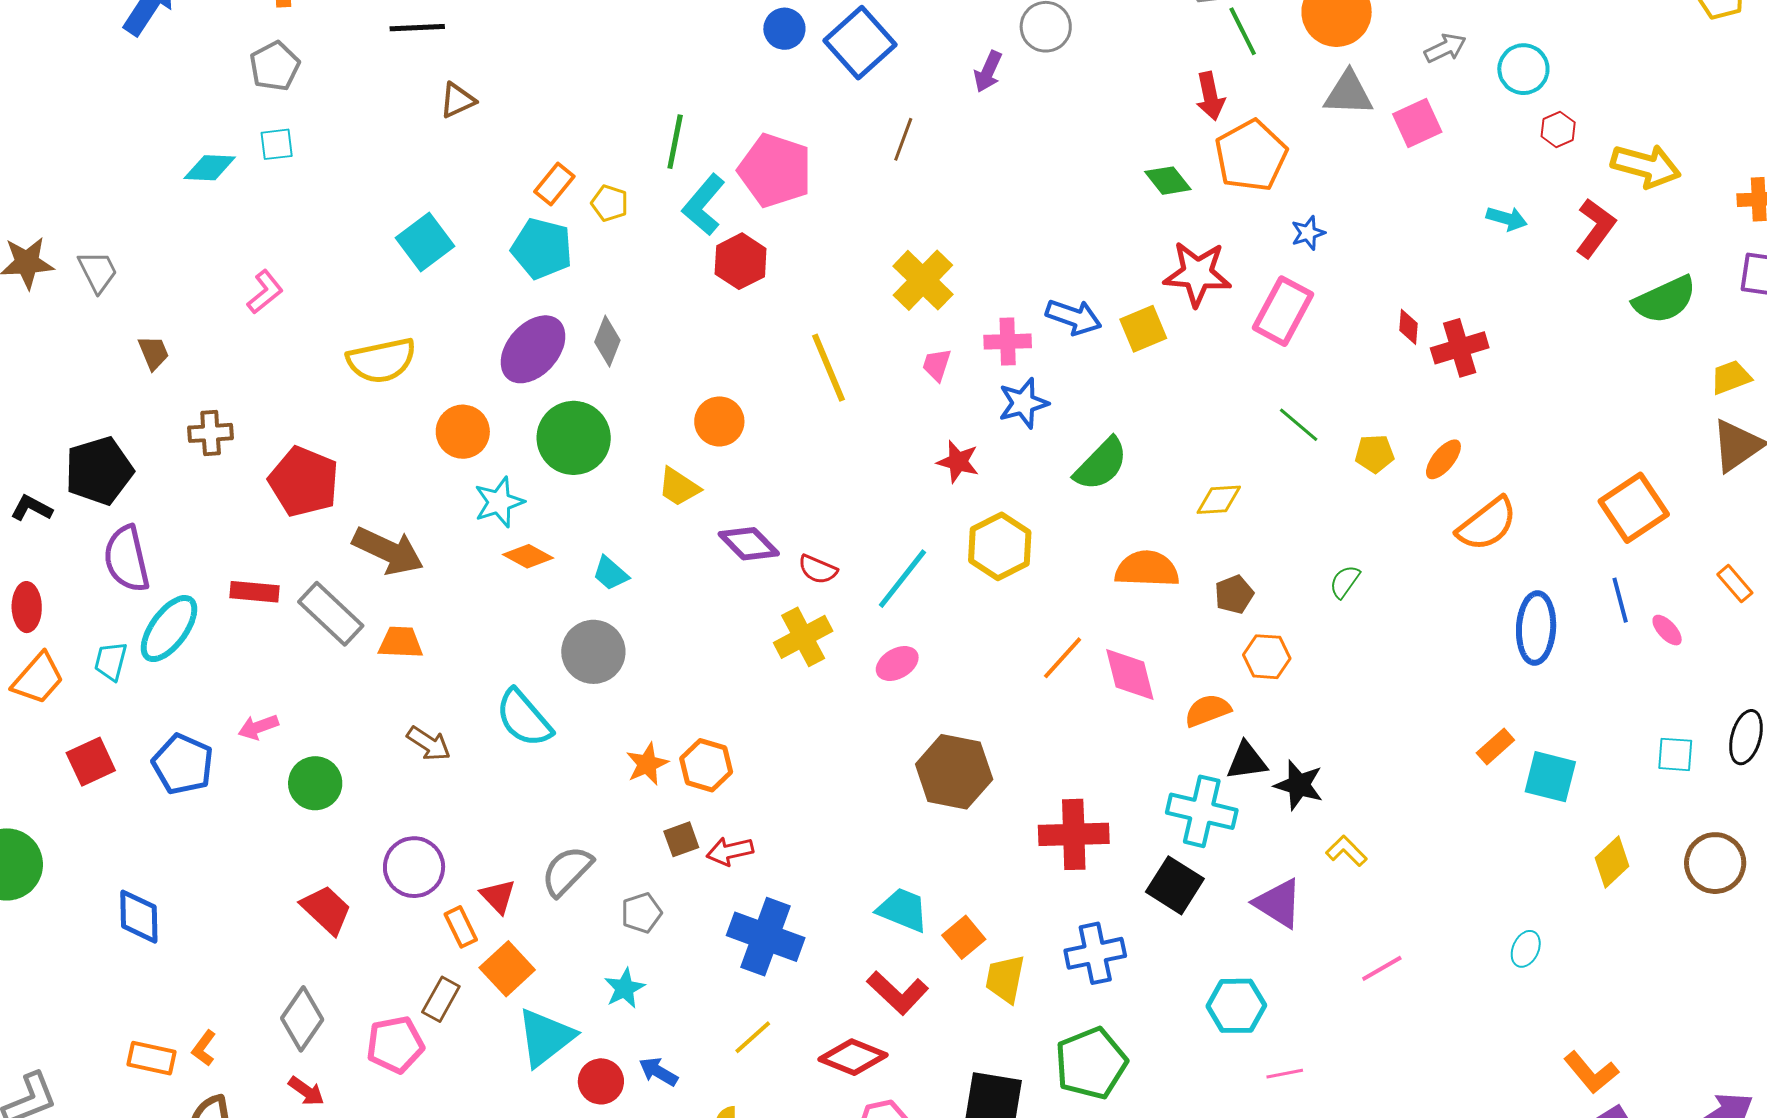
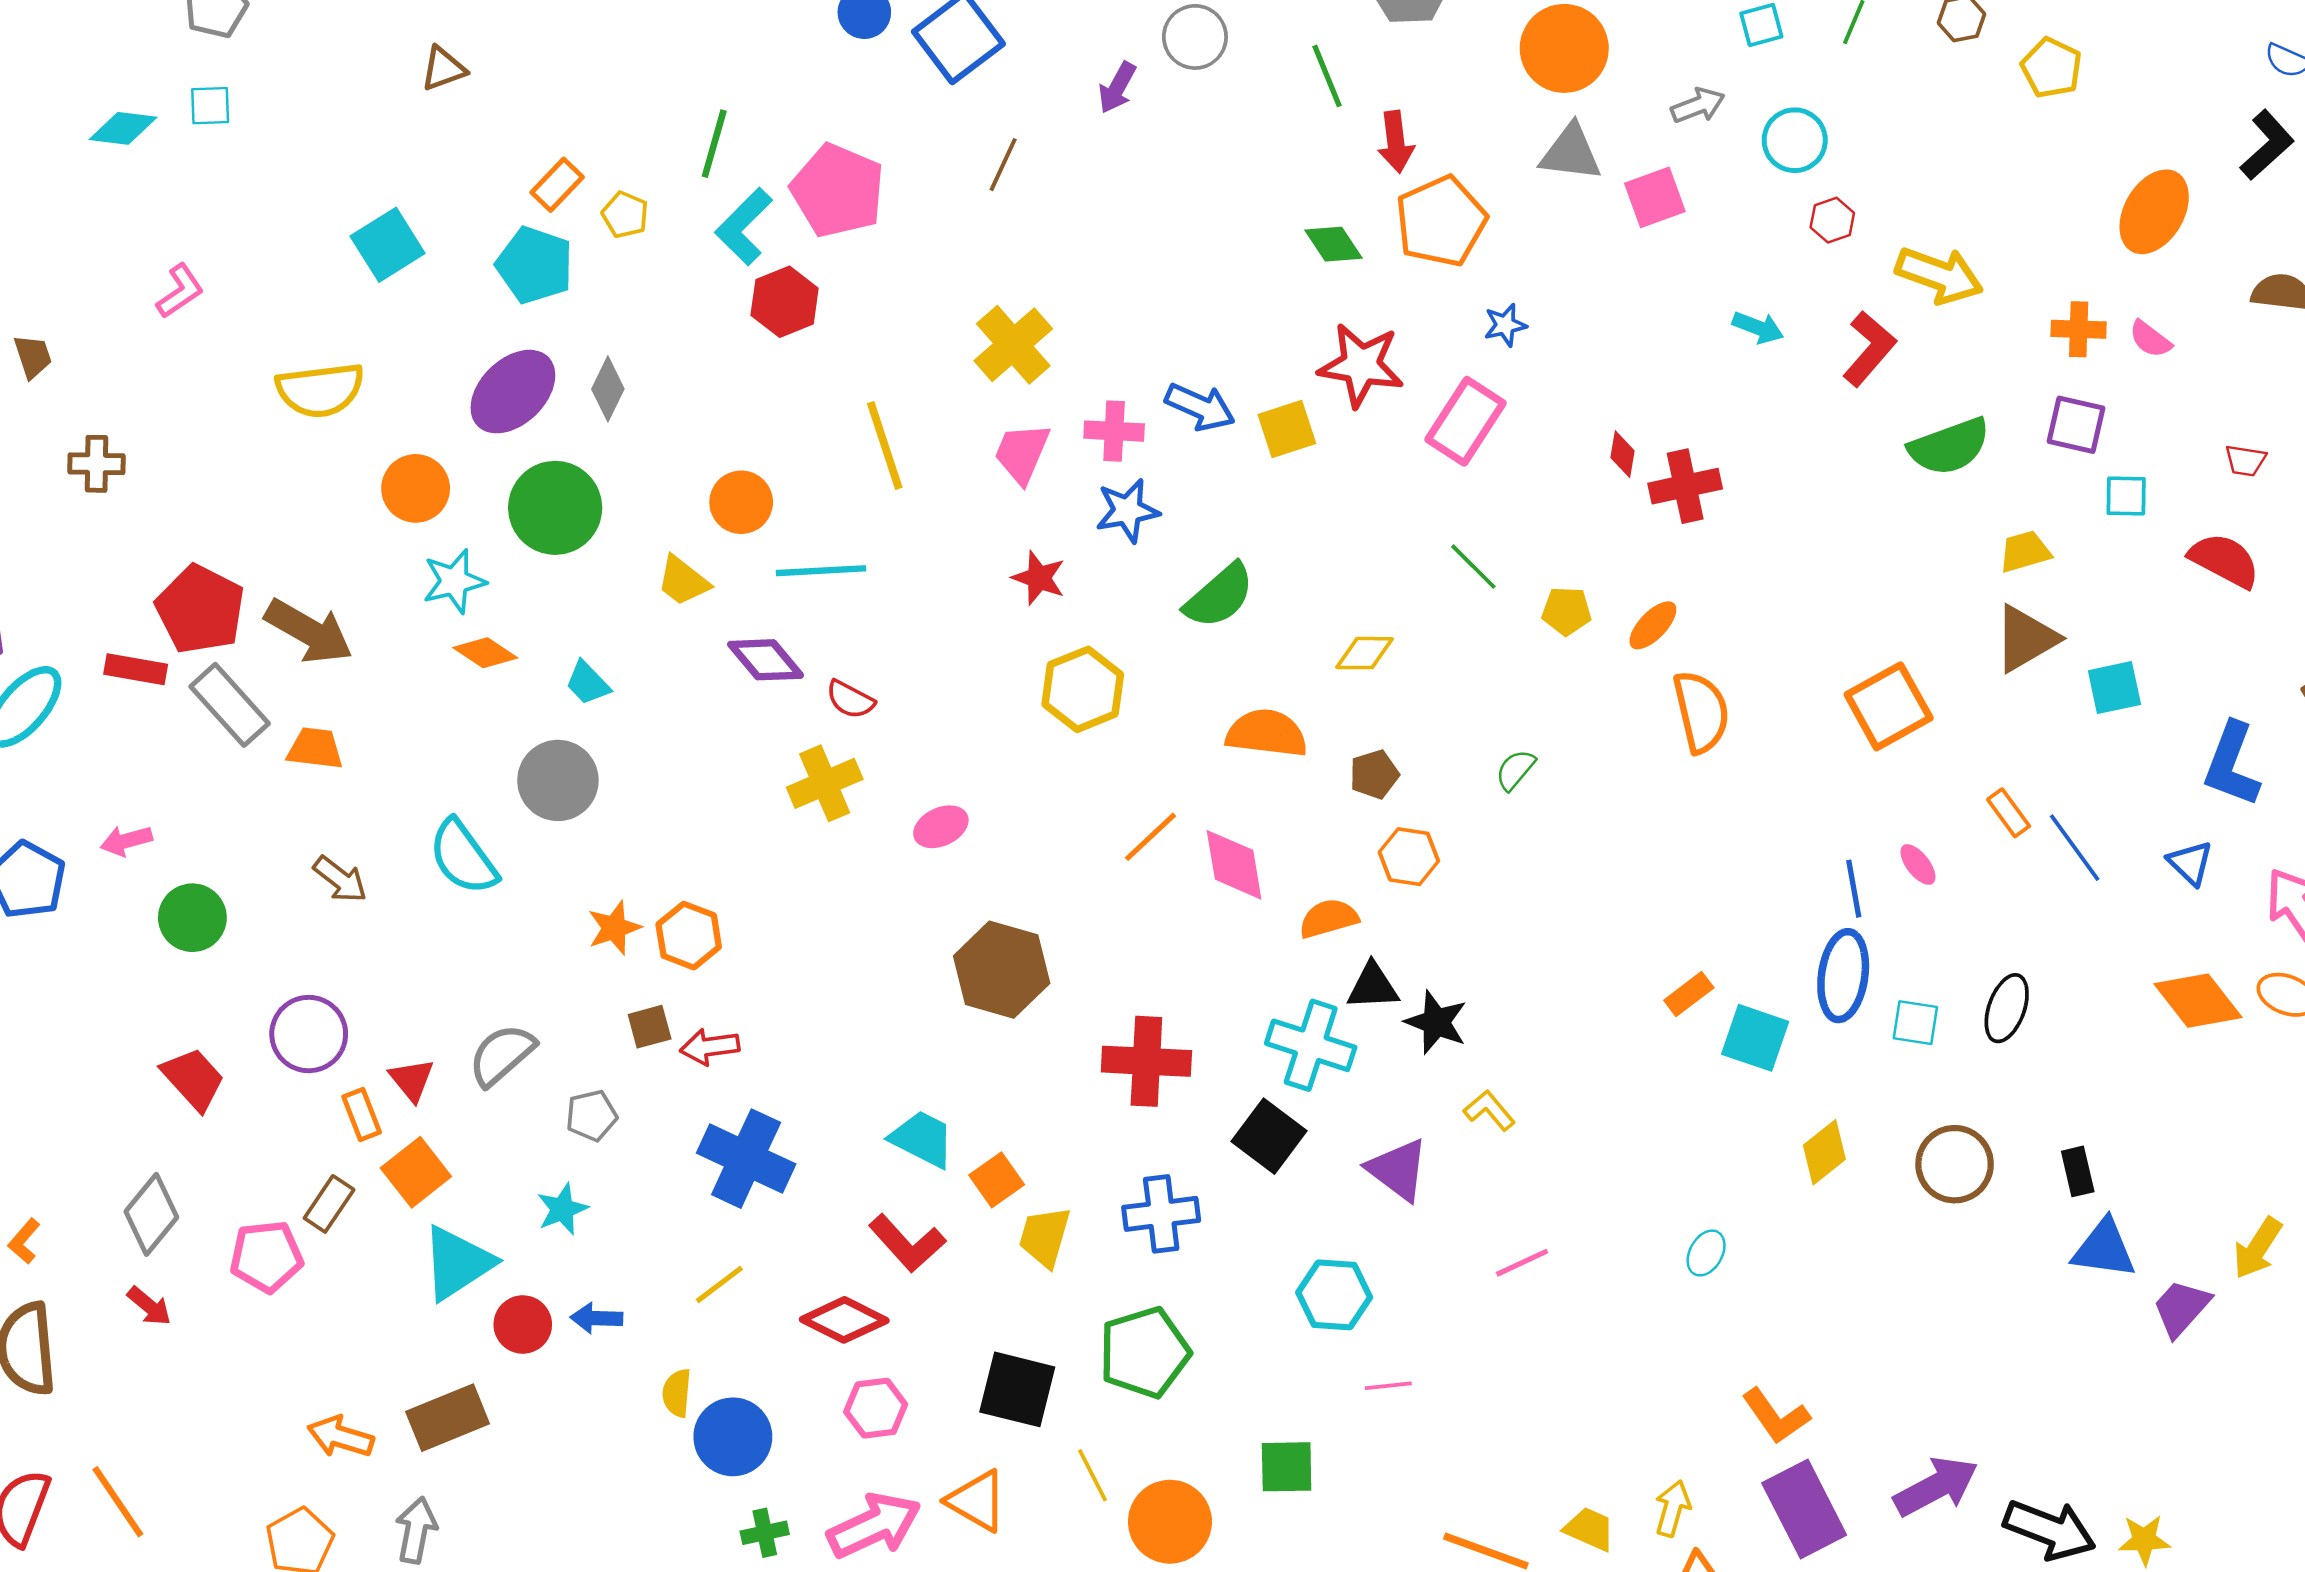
green line: (1243, 31) -> (1327, 76), moved
pink trapezoid: (937, 365) -> (1022, 453), size x1.5
red pentagon: (304, 482) -> (200, 609), moved
orange semicircle: (1487, 524) -> (1701, 712), turned -70
cyan line: (902, 579) -> (821, 571), moved, turned 44
blue line: (1620, 600) -> (1854, 889), moved
blue ellipse: (1536, 628) -> (1843, 976), moved
blue arrow: (658, 1072) -> (596, 1318), turned -33

